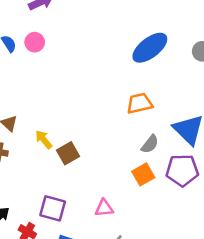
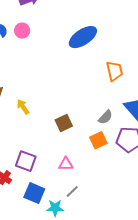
blue ellipse: (150, 48) -> (83, 37), moved
orange trapezoid: (140, 103) -> (115, 71), moved, turned 85
brown square: (68, 153) -> (64, 123), moved

